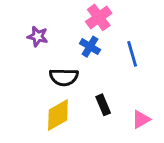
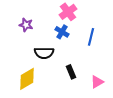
blue line: (132, 54) -> (91, 37), turned 30
yellow diamond: (58, 115) -> (27, 79), moved

